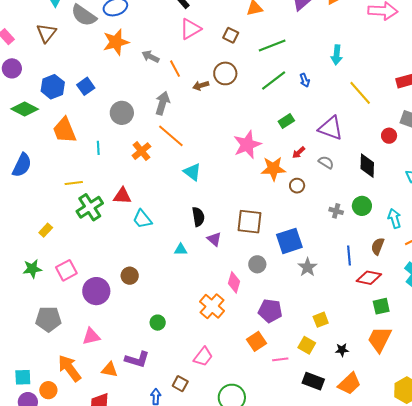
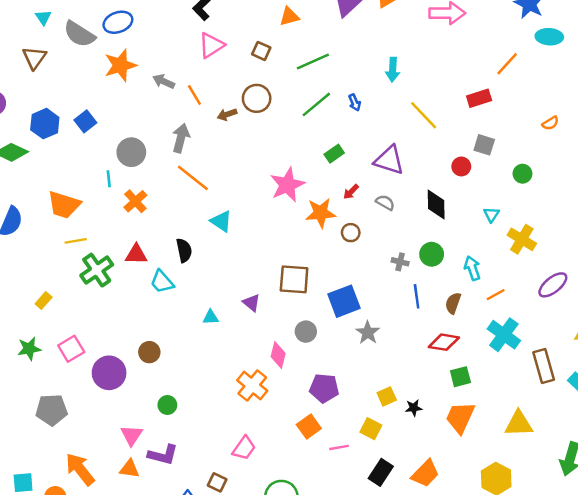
orange trapezoid: (65, 130) -> (64, 205), moved, turned -48
cyan line: (98, 148) -> (109, 179), moved
orange cross: (141, 151) -> (135, 201), moved
black semicircle: (198, 217) -> (184, 250), moved
blue line: (349, 255) -> (417, 296), moved
green circle: (158, 323) -> (167, 405), moved
pink triangle: (91, 336) -> (132, 435), moved, turned -42
black star: (342, 350) -> (414, 408), moved
black rectangle: (313, 381) -> (381, 472), turned -75

